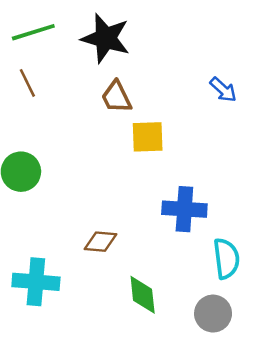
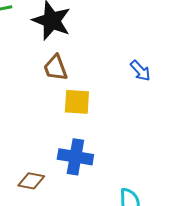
blue cross: (184, 209) -> (75, 157), moved

